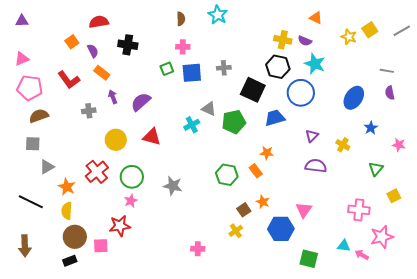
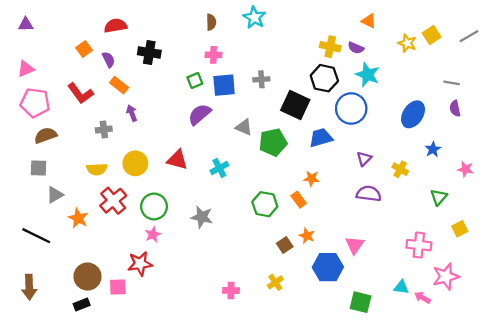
purple semicircle: (141, 102) -> (200, 114), moved
cyan cross: (192, 125) -> (219, 168), moved
yellow semicircle: (67, 211) -> (97, 169), moved, turned -96
yellow cross: (236, 231) -> (275, 282), moved

